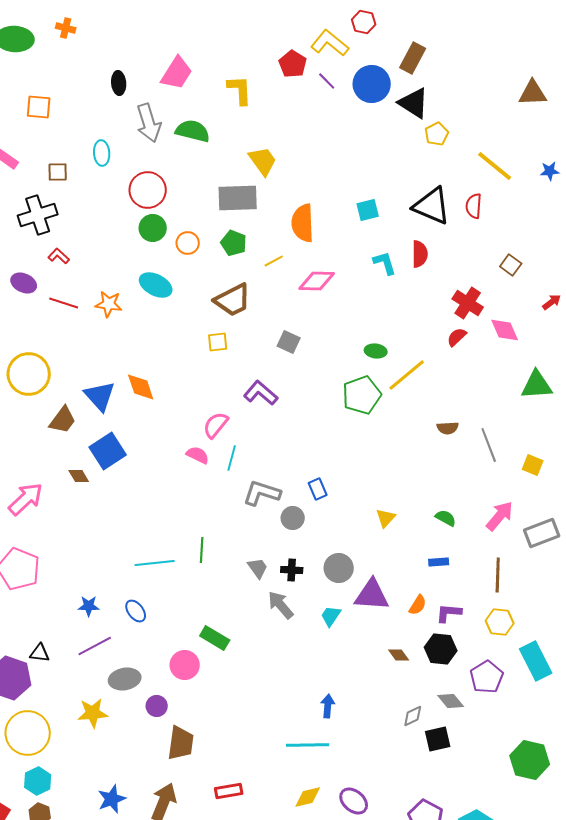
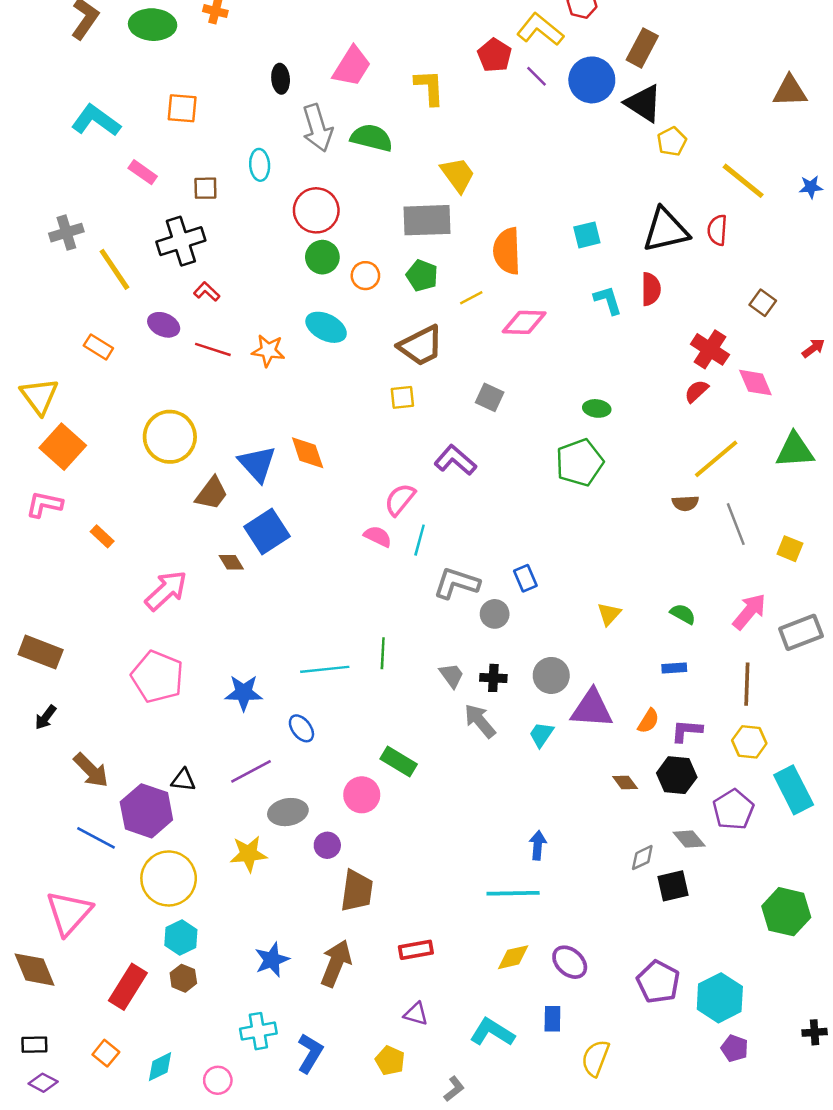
black triangle: (432, 206) -> (666, 230), turned -36
yellow line: (407, 375) -> (716, 459), moved
blue star: (89, 606) -> (244, 693), moved, size x1.4

